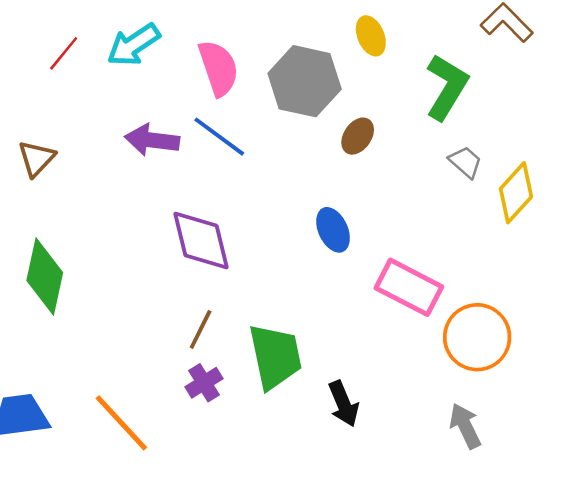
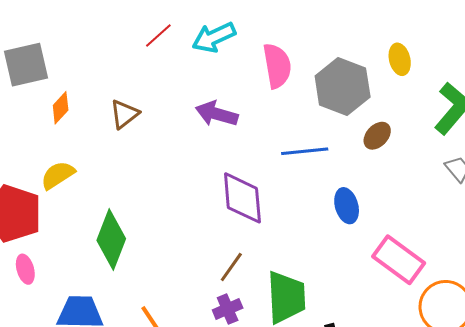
blue line: (219, 137) -> (305, 151), moved, turned -51
green diamond: (45, 277) -> (111, 240), moved

